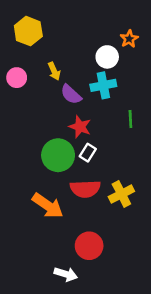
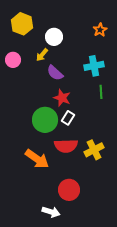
white circle: (107, 57) -> (54, 37), moved
yellow arrow: (54, 71) -> (42, 55), turned 64
cyan cross: (103, 85) -> (94, 66), moved

